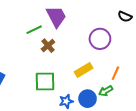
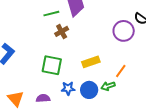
purple circle: (100, 39) -> (124, 31), moved

